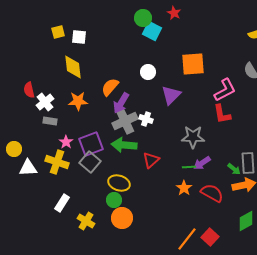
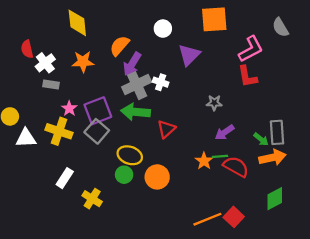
gray star: (193, 137) -> (214, 103), size x0.6
green line: (189, 167) -> (220, 156), moved
orange circle: (122, 218) -> (157, 177), moved
orange line: (187, 239) -> (207, 219), turned 30

